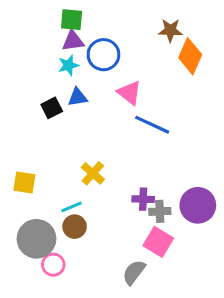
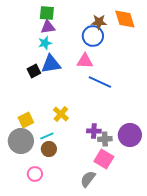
brown star: (170, 30) -> (99, 22), moved
blue circle: (103, 55) -> (93, 36), moved
orange diamond: (190, 56) -> (125, 19), moved, turned -40
pink triangle: (129, 93) -> (85, 61), turned -36
blue triangle: (78, 97) -> (51, 64), size x1.5
yellow square: (24, 182) -> (26, 120), moved, turned -35
gray circle: (37, 239) -> (21, 141), moved

